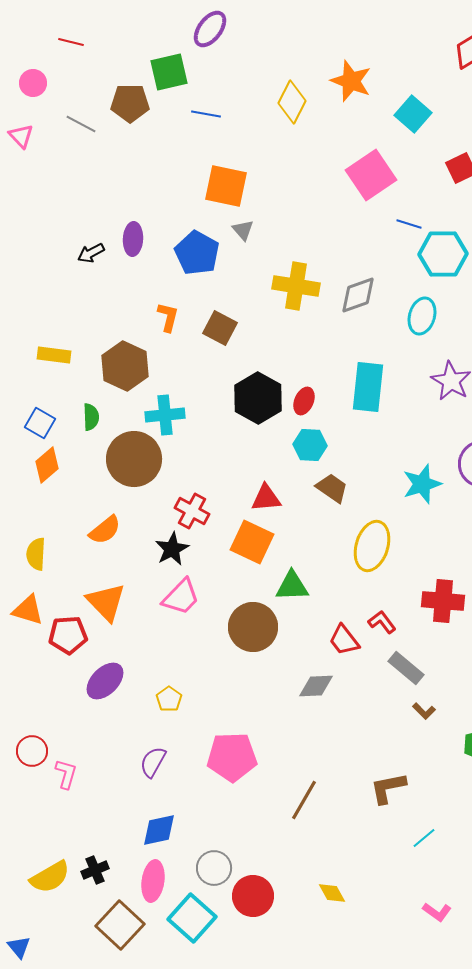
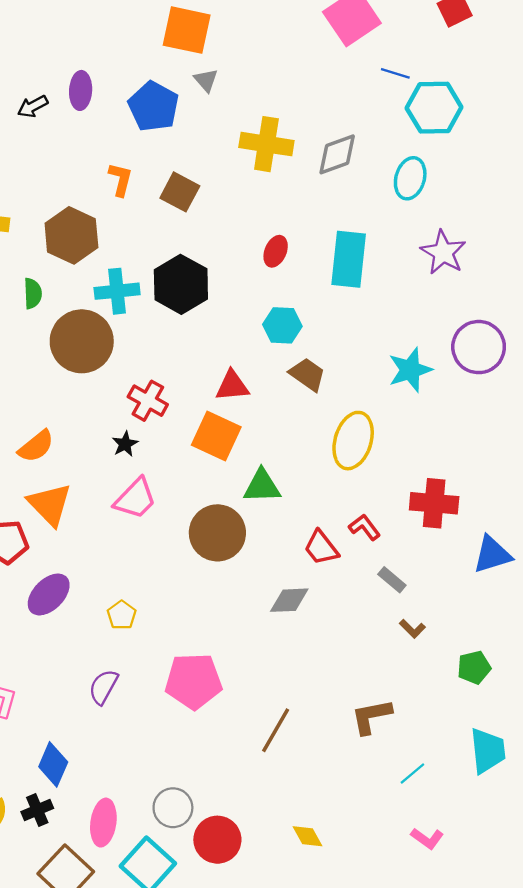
black hexagon: (258, 398) -> (181, 284), moved
red ellipse: (304, 401) -> (276, 251), moved
orange semicircle: (105, 530) -> (36, 446), moved
black star: (172, 549) -> (125, 444), size x0.7
gray rectangle: (406, 668) -> (392, 580), size x0.7
blue diamond: (159, 830) -> (53, 764), moved, turned -54
pink L-shape: (437, 912) -> (427, 839), moved

